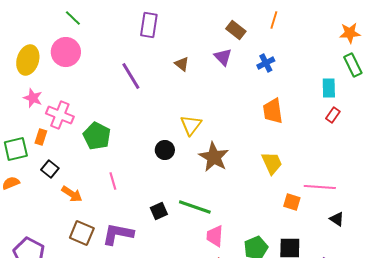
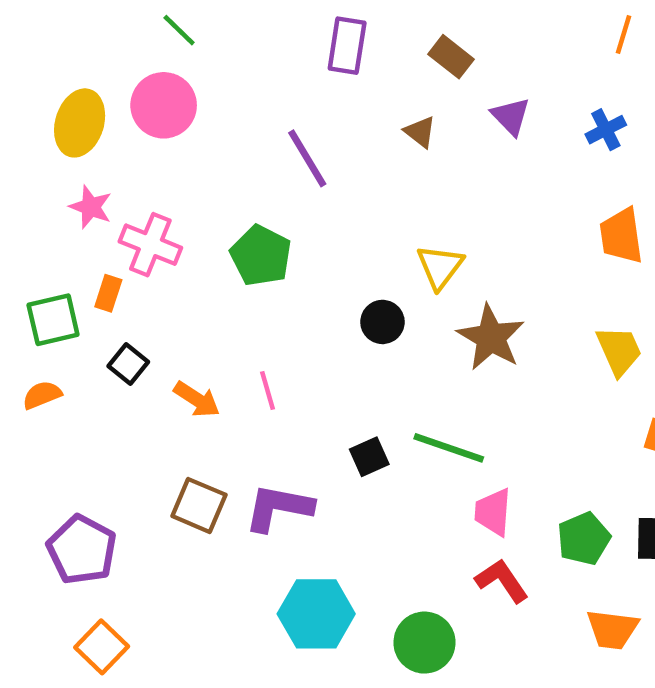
brown rectangle: (236, 30) -> (451, 57), moved
green pentagon: (97, 136) -> (261, 256), moved
orange arrow: (72, 194) -> (197, 399), moved

